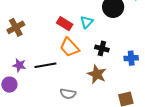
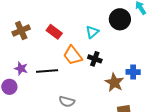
red rectangle: (65, 24) -> (54, 32), moved
black cross: (102, 48) -> (95, 59), moved
brown star: (97, 74) -> (114, 82), moved

